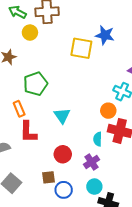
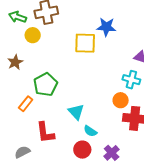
orange rectangle: (19, 109) -> (26, 104), moved, turned 70
cyan semicircle: (98, 139) -> (90, 131), moved, turned -48

